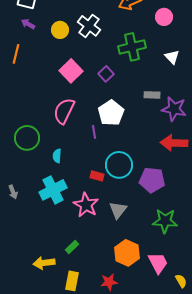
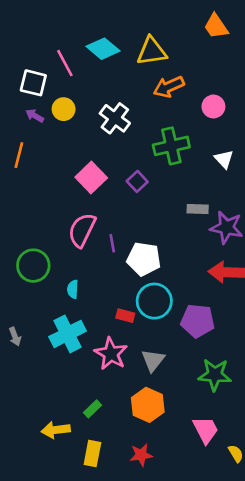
yellow circle: (60, 30) -> (64, 109), moved
white pentagon: (111, 113) -> (144, 259), moved, turned -30
purple line: (94, 132) -> (112, 243), moved
orange hexagon: (127, 253) -> (148, 405), moved

